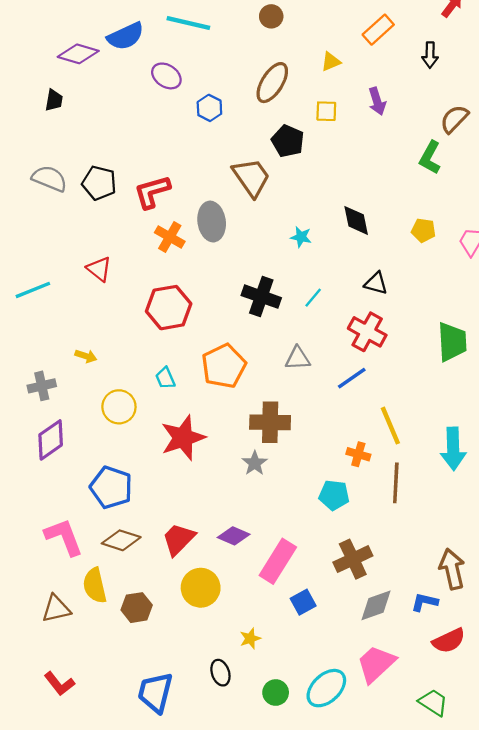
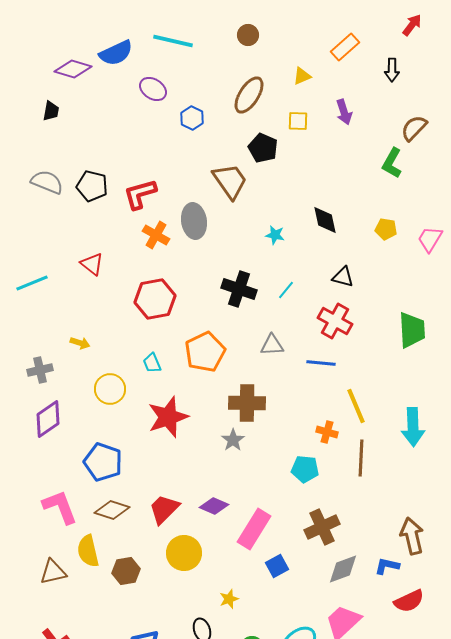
blue line: (352, 378) -> (321, 363), turned 40

